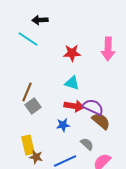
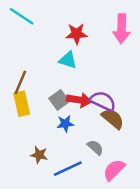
cyan triangle: (72, 83) -> (68, 60), moved
gray square: (33, 106) -> (59, 100), moved
yellow rectangle: (28, 145) -> (22, 104), moved
brown star: (36, 157) -> (39, 155), moved

